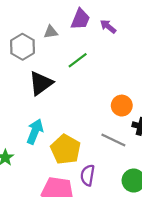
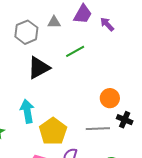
cyan arrow: (35, 132) -> (27, 111), turned -40
gray line: (113, 140) -> (98, 129), turned -35

